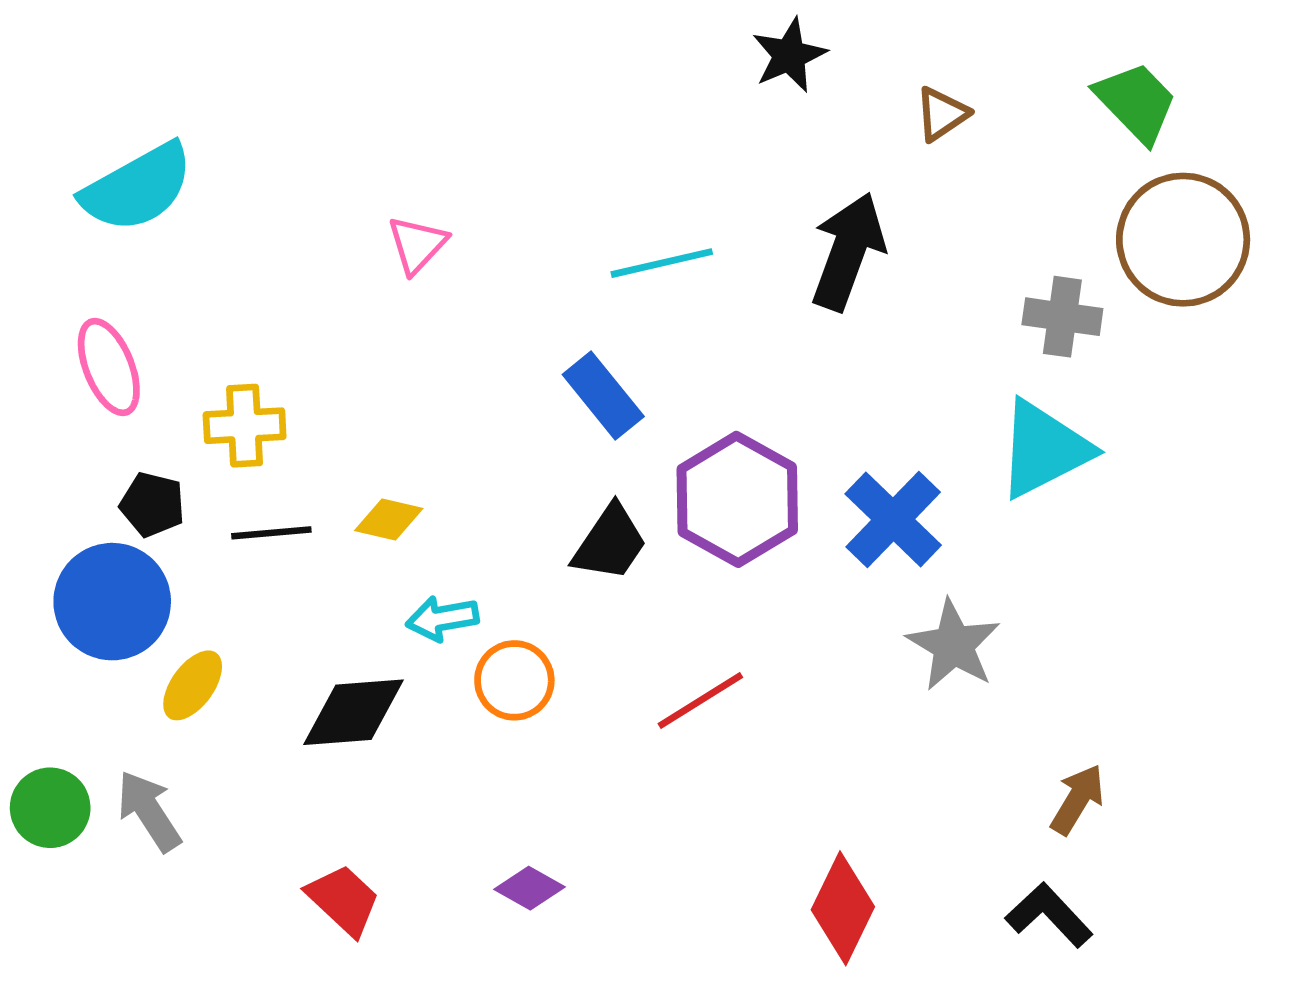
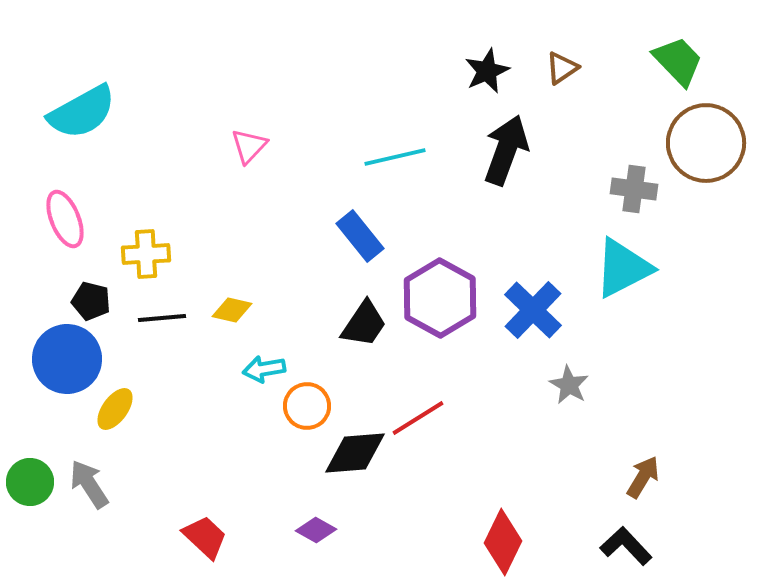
black star: (789, 55) -> (487, 71), moved
gray star: (953, 645) -> (569, 385), size x0.7
black diamond: (354, 712) -> (355, 453), moved

